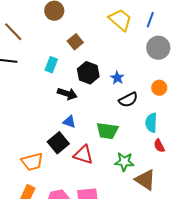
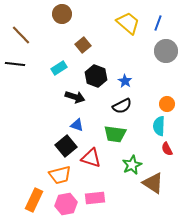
cyan rectangle: (51, 65) -> (59, 68), turned 35
orange circle: (159, 88) -> (167, 104), moved
black semicircle: (128, 100) -> (122, 106), moved
orange trapezoid: (32, 162) -> (60, 175), moved
green star: (124, 162) -> (132, 165), turned -30

